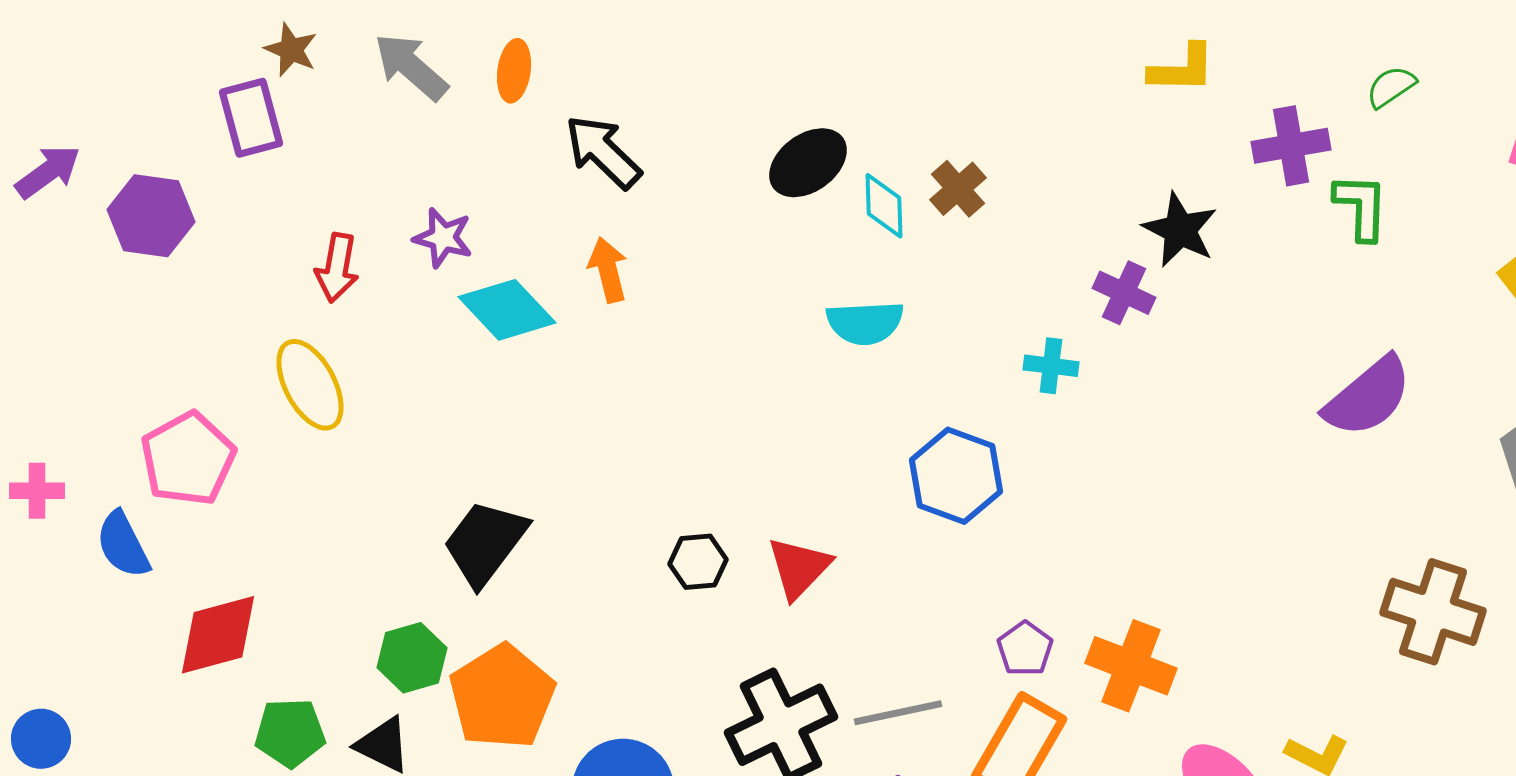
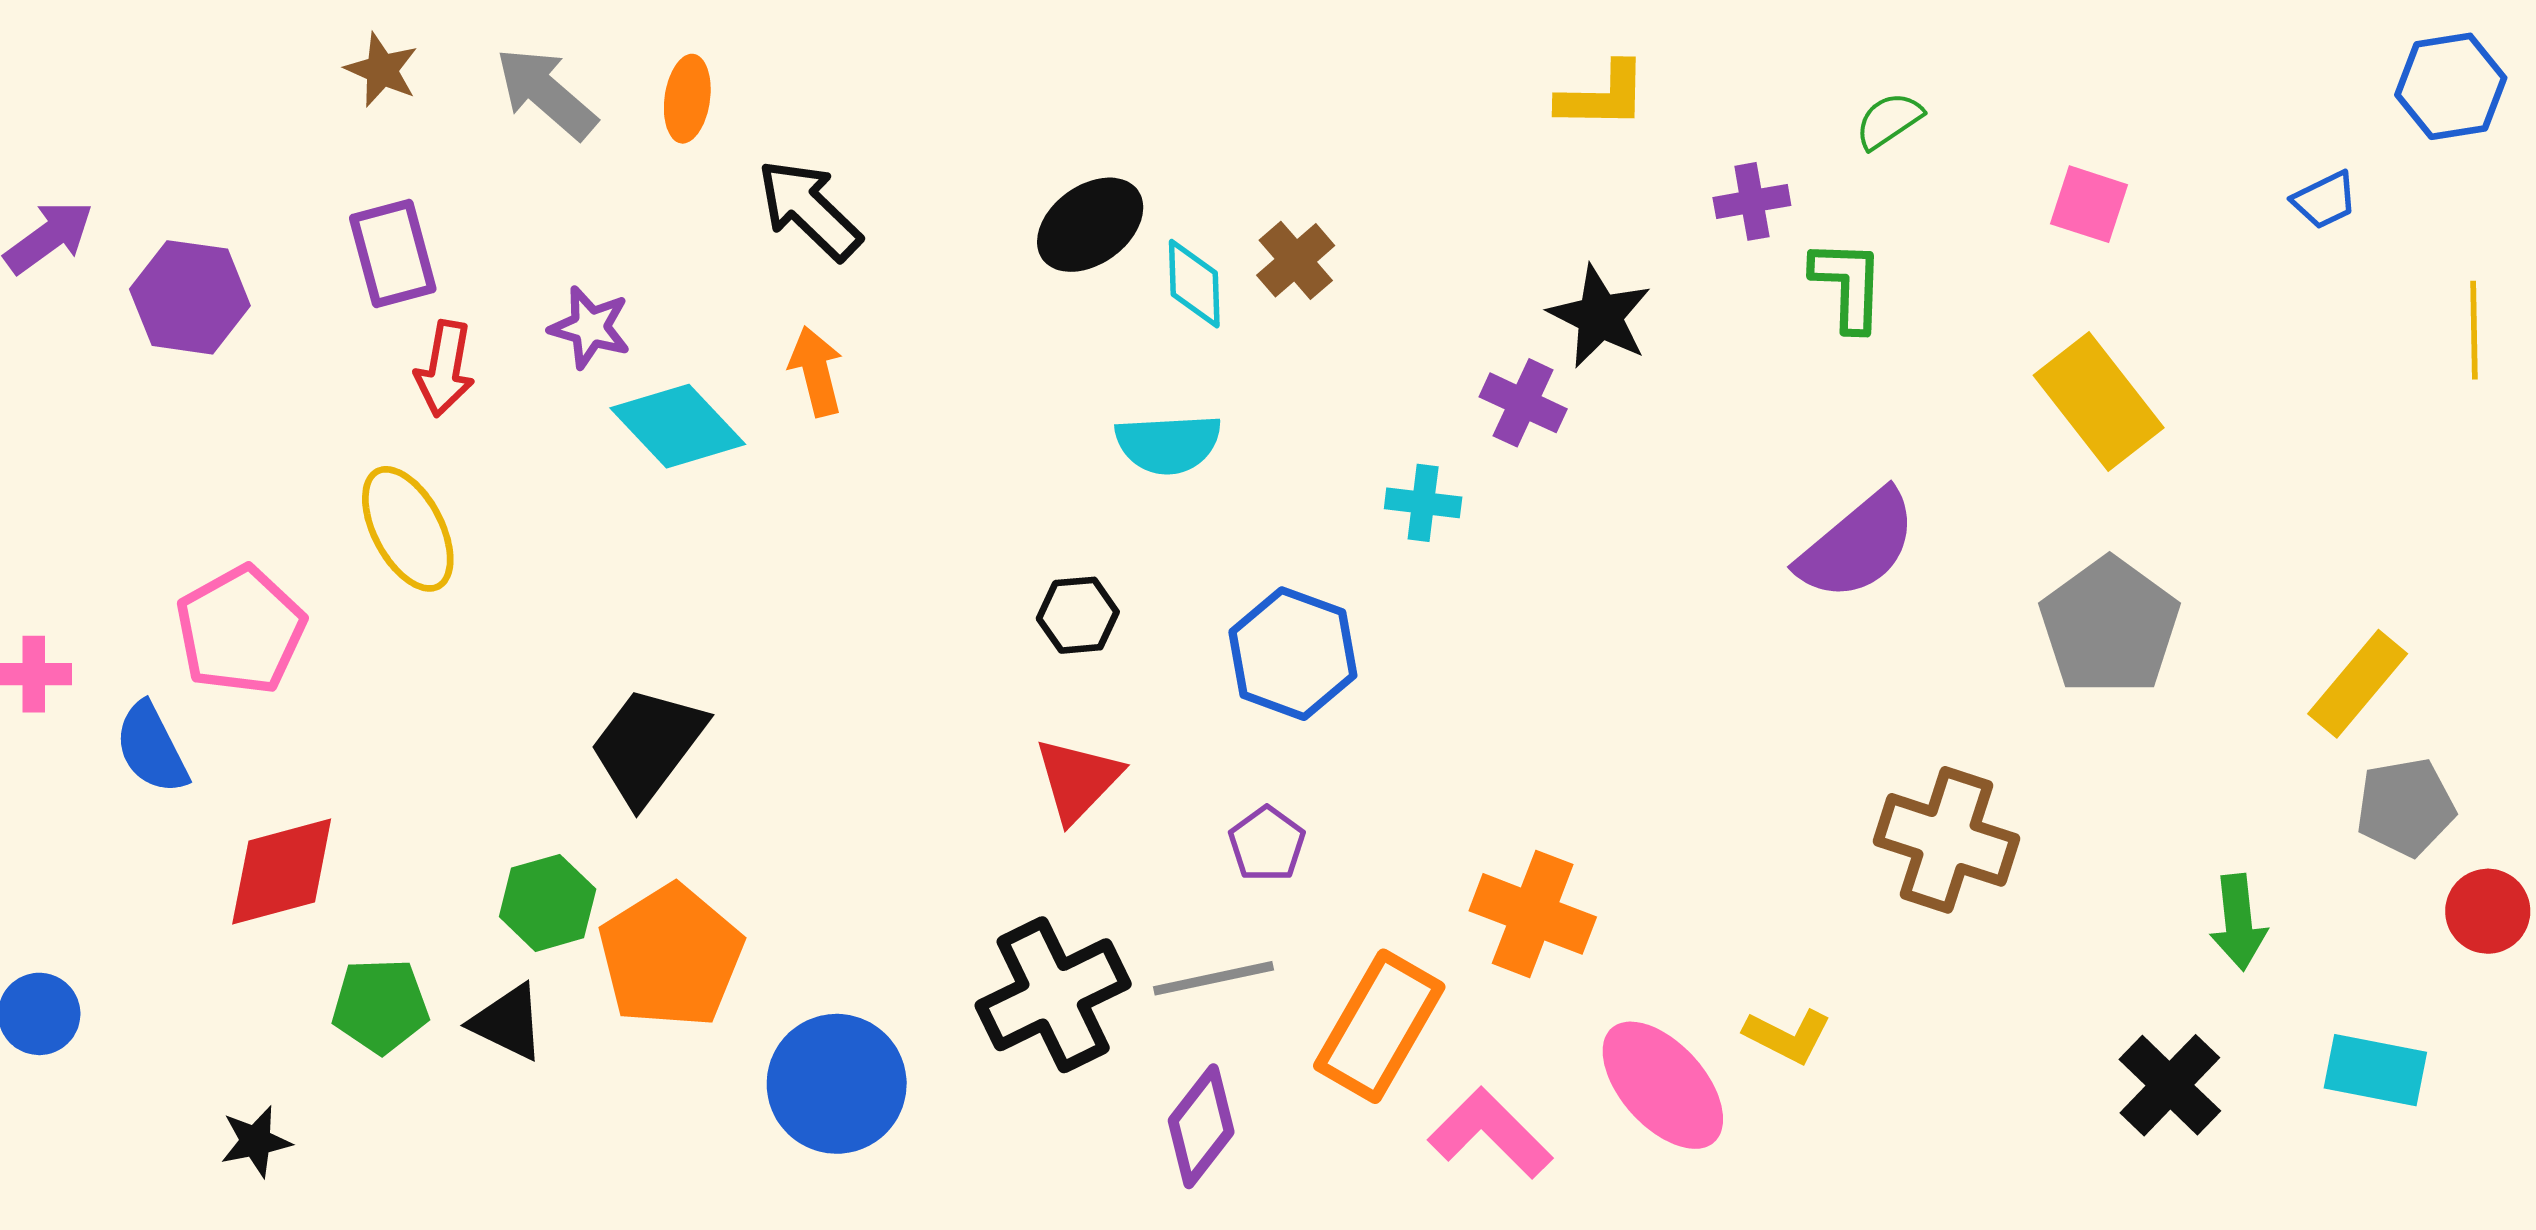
purple rectangle: (251, 118) -> (393, 253), moved
purple cross: (1291, 146) -> (1752, 201), size x0.7
black hexagon: (698, 562) -> (1078, 615), moved
purple pentagon: (1025, 649) -> (1267, 844), moved

